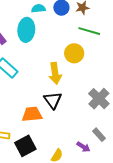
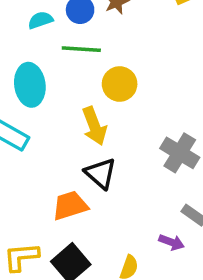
cyan ellipse: (26, 30) -> (30, 85), moved
green line: (89, 31) -> (81, 49), moved

